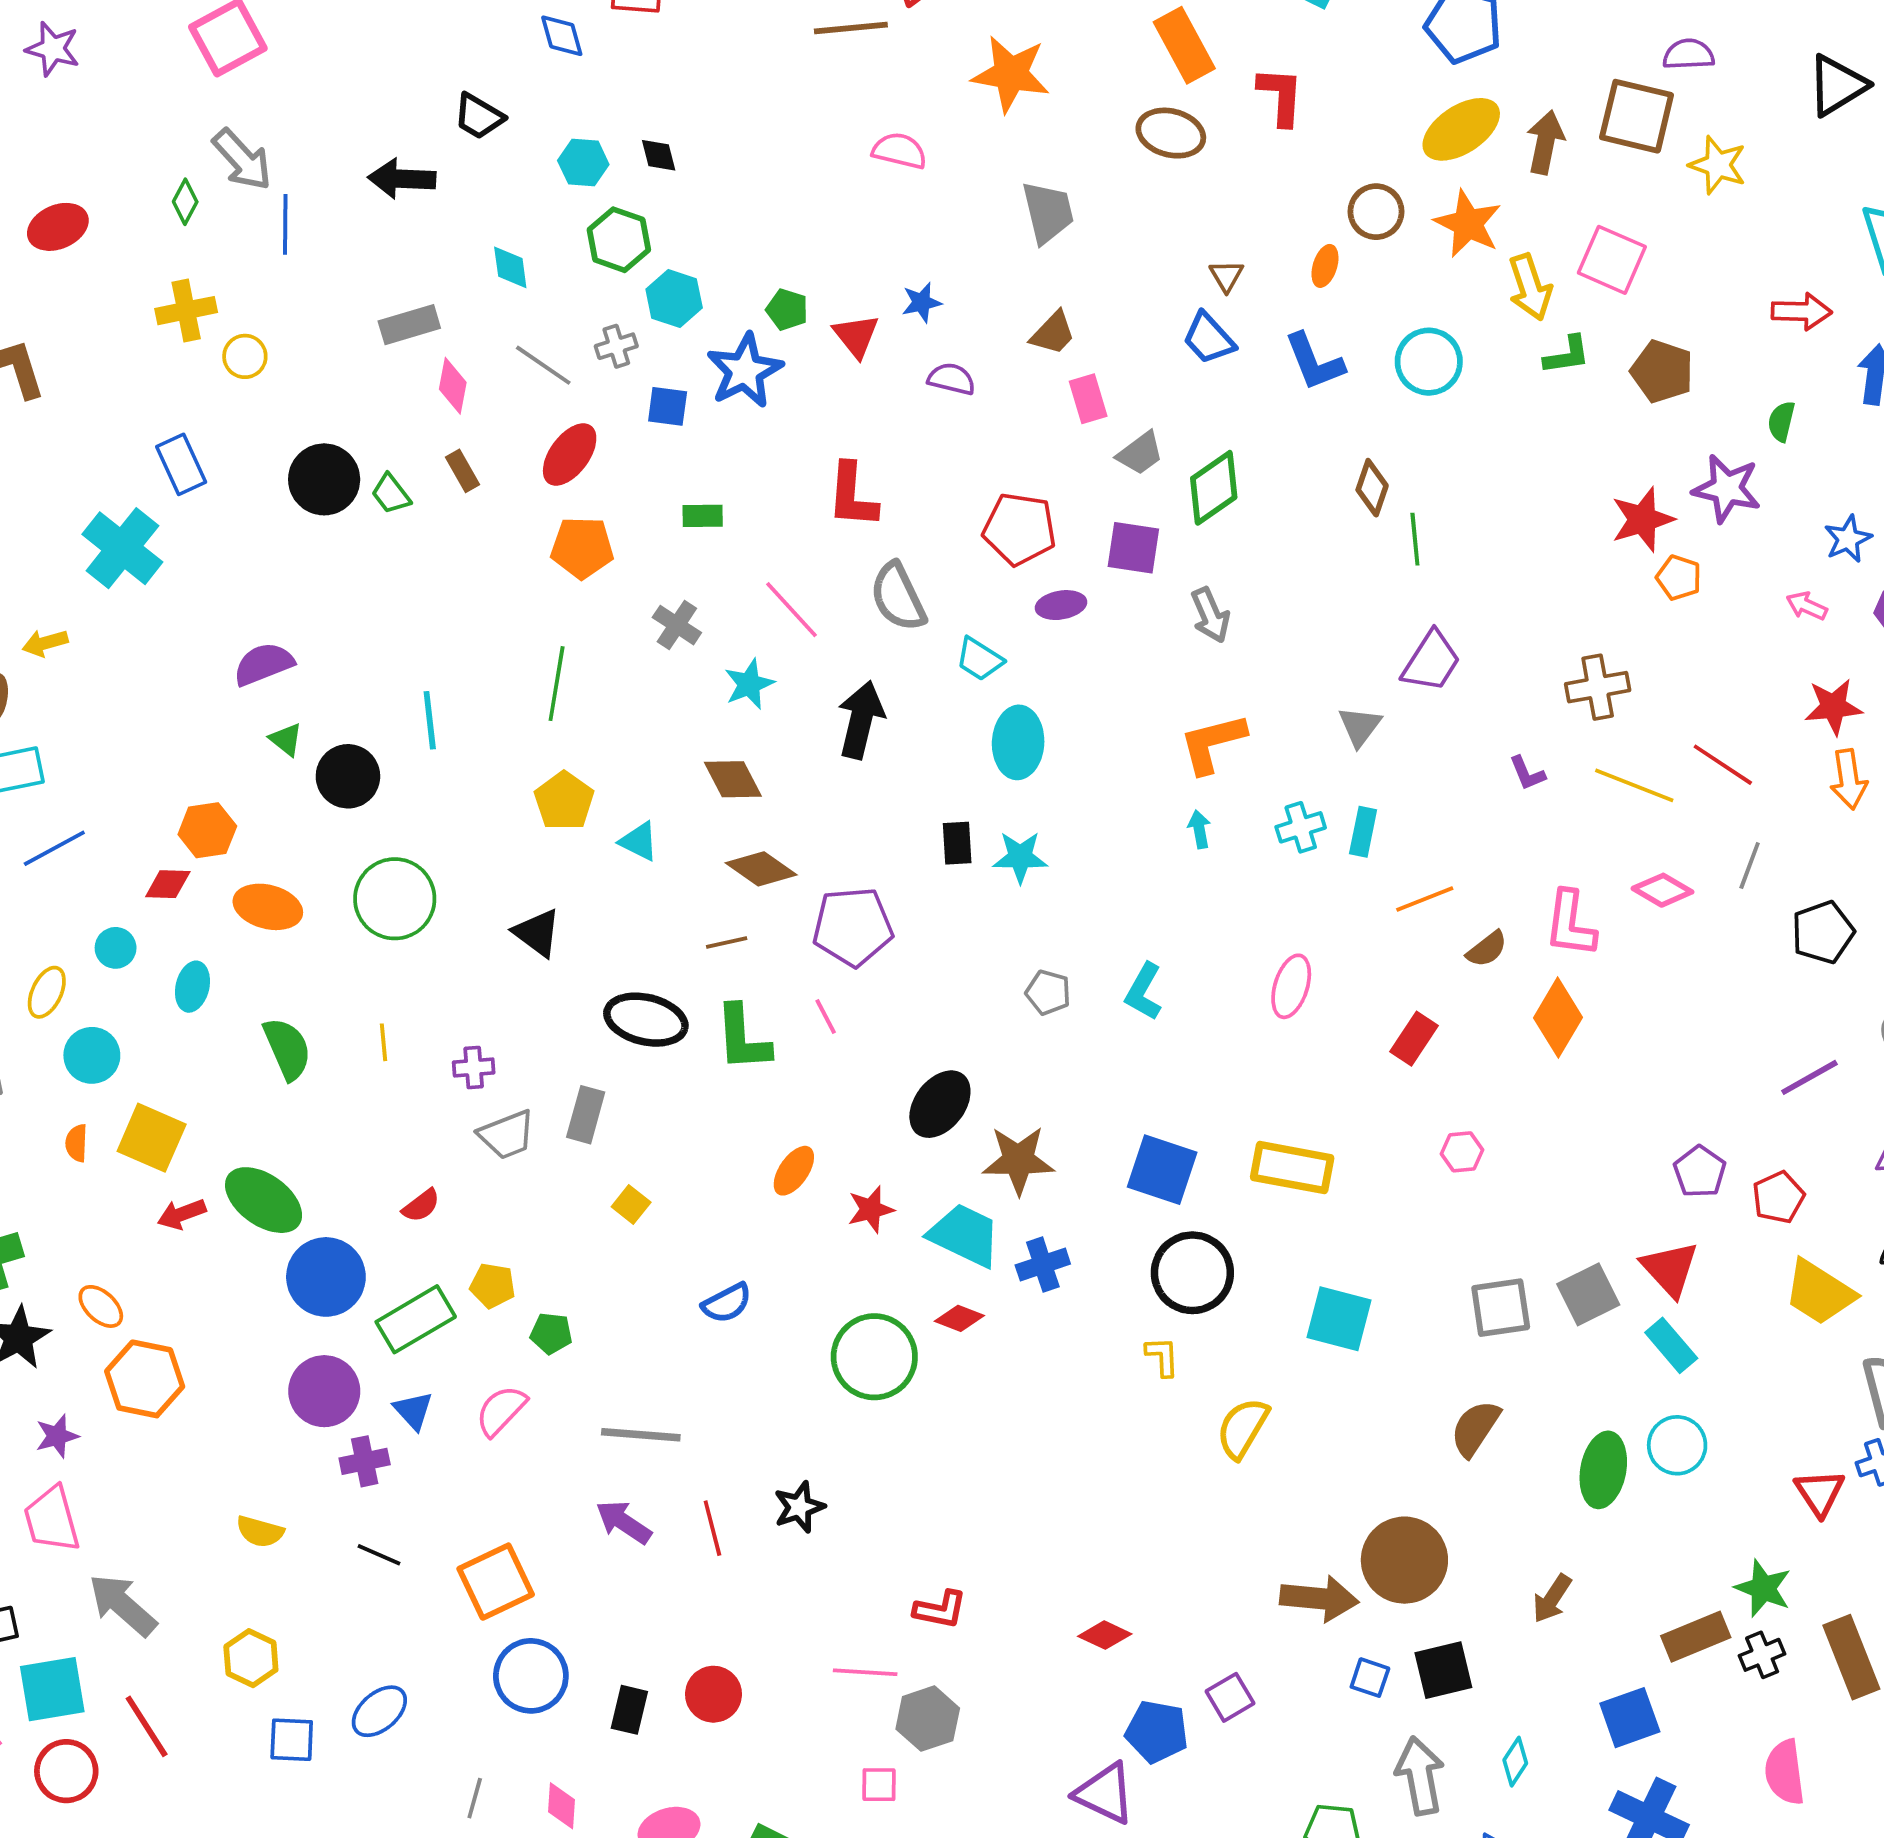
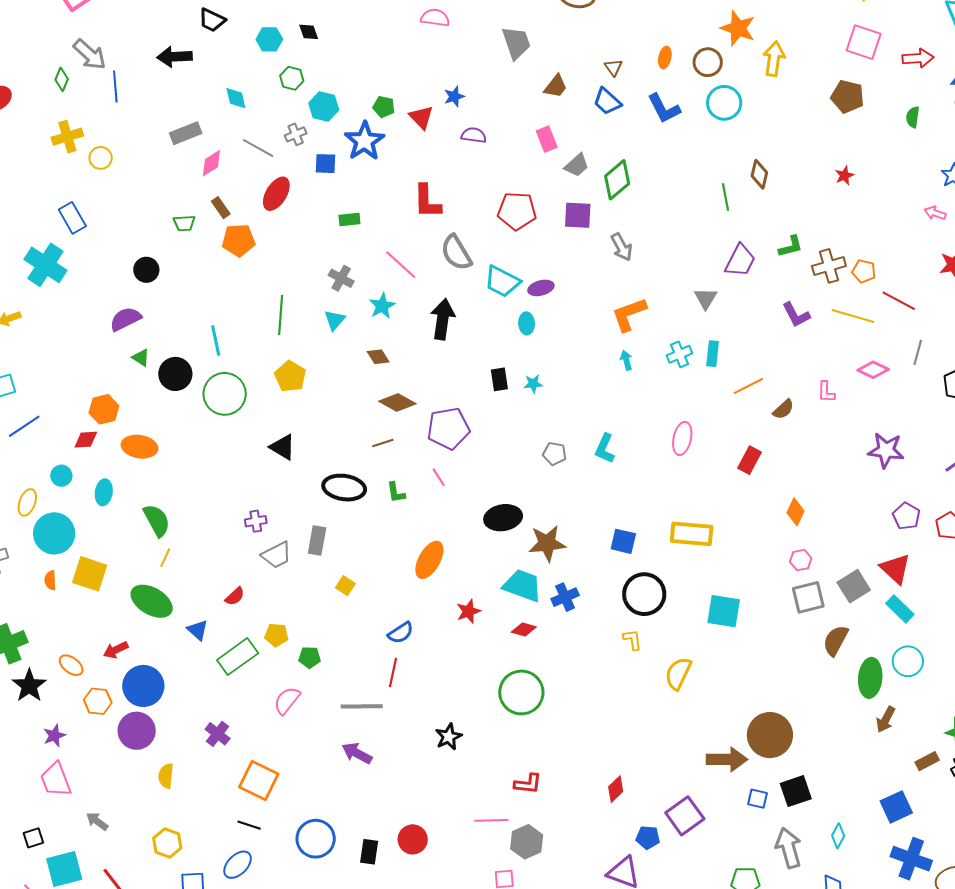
brown circle: (1376, 212) -> (708, 62), moved
green hexagon: (619, 240) -> (292, 78), size x0.7
pink square: (1612, 260) -> (864, 42), moved
yellow arrow: (1530, 287) -> (774, 59), turned -148
brown trapezoid: (1053, 333) -> (556, 86), moved
green L-shape: (1567, 355) -> (791, 246), moved
pink diamond: (453, 386) -> (211, 163), turned 52
black circle: (324, 479) -> (146, 270), moved, size x0.7
brown diamond: (1372, 488) -> (759, 174), moved
purple star: (1727, 489) -> (886, 450), moved
green trapezoid: (391, 494) -> (184, 223), turned -50
red star: (1643, 519) -> (844, 175), size x0.6
orange pentagon: (582, 548) -> (239, 240), moved
orange pentagon: (1679, 578) -> (864, 271), moved
purple ellipse: (1061, 605) -> (541, 288), moved
cyan trapezoid: (979, 659) -> (502, 281), size x1.4
cyan ellipse: (1018, 742) -> (527, 323), size x0.6
purple L-shape: (1527, 773) -> (796, 315), size x1.4
brown diamond: (733, 779) -> (378, 357), size x0.7
cyan triangle: (639, 841) -> (335, 320), moved, turned 50
cyan star: (1020, 857) -> (533, 384), size x0.7
green circle: (395, 899) -> (225, 394), moved
pink L-shape: (1570, 924) -> (826, 392), size x0.6
orange diamond: (1558, 1018) -> (796, 512), moved, size x0.7
green L-shape: (743, 1038) -> (396, 493), size x0.6
yellow line: (384, 1042) -> (165, 558), moved, turned 36
cyan circle: (92, 1055) -> (54, 533), size x1.4
black ellipse: (940, 1104) -> (503, 518), turned 48
pink hexagon: (1462, 1152) -> (801, 560), moved
blue square: (1162, 1170) -> (623, 541), size x0.7
orange ellipse: (794, 1171) -> (429, 560), size x1.4
red star: (871, 1209) -> (468, 611), moved
red arrow: (182, 1214) -> (116, 650), moved
blue circle: (326, 1277) -> (143, 686), moved
green circle: (874, 1357) -> (521, 692), moved
orange hexagon: (145, 1379) -> (98, 701), size x0.7
purple circle: (324, 1391) -> (137, 731), moved
blue triangle: (413, 1411) -> (198, 630), moved
brown semicircle: (1475, 1428) -> (836, 641), moved
purple cross: (365, 1461) -> (218, 734), turned -35
red line: (712, 1528) -> (393, 673), moved, turned 32
yellow semicircle: (260, 1531) -> (166, 776), turned 85
black line: (379, 1555) -> (249, 825), moved
orange square: (496, 1582) -> (259, 780), moved, turned -33
brown arrow: (1552, 1599) -> (886, 719), moved
gray arrow: (123, 1605) -> (97, 821), size x0.6
red diamond: (1105, 1635) -> (616, 789), turned -64
brown rectangle: (1696, 1637) -> (927, 761), size x0.7
purple square: (1230, 1697) -> (685, 816), size x1.5
blue pentagon: (1157, 1732) -> (648, 837), size x0.7

